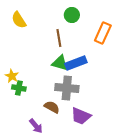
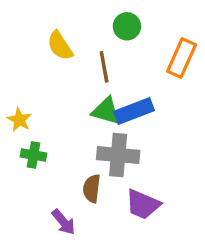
yellow semicircle: (19, 20) -> (60, 46), moved
yellow star: (12, 76) -> (19, 120), moved
brown semicircle: (52, 107) -> (92, 188), turned -112

